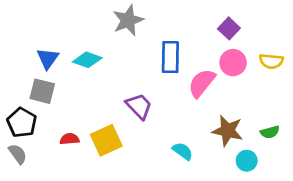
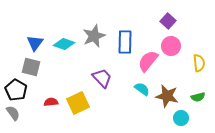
gray star: (128, 20) -> (94, 36), moved
yellow semicircle: (271, 61) -> (199, 63), moved, turned -102
cyan semicircle: (183, 151) -> (142, 89), moved

